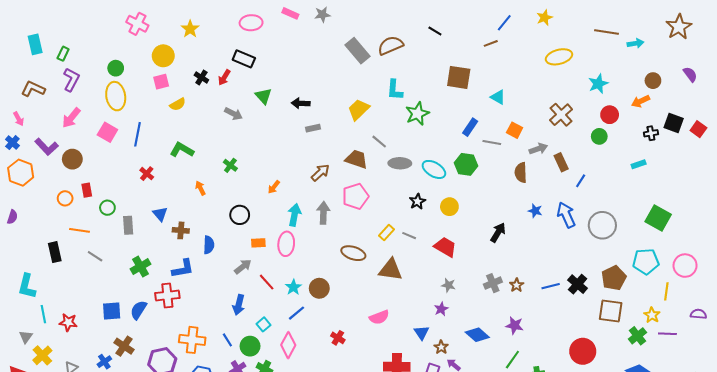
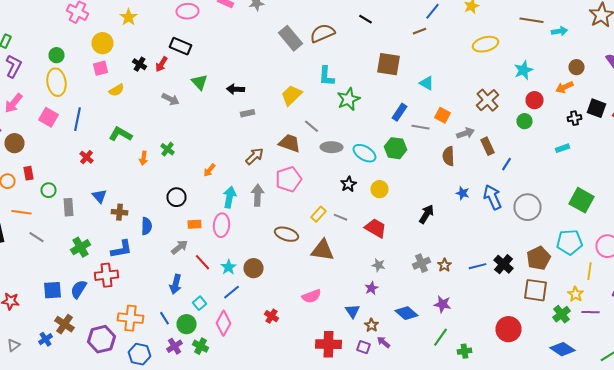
orange arrow: (200, 188) -> (144, 158), moved, turned -144

